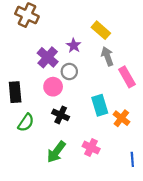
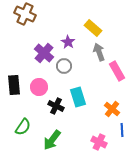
pink circle: (53, 87) -> (39, 87), moved
cyan rectangle: (100, 105) -> (78, 97), moved
green semicircle: (26, 123) -> (23, 127), moved
pink cross: (91, 148) -> (99, 142), moved
blue line: (132, 159) -> (122, 130), moved

